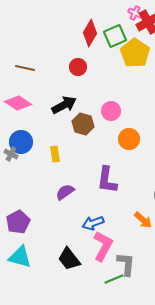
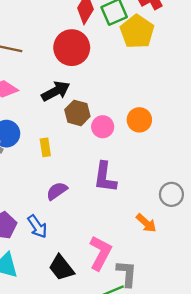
red circle: (78, 67) -> (72, 48), size x1.8
pink circle: (111, 111) -> (103, 127), moved
orange circle: (129, 139) -> (139, 120), moved
blue arrow: (93, 223) -> (37, 226), moved, turned -105

